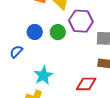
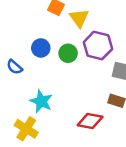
blue semicircle: (16, 52) -> (15, 67), turned -104
cyan star: (43, 75) -> (41, 101), turned -30

